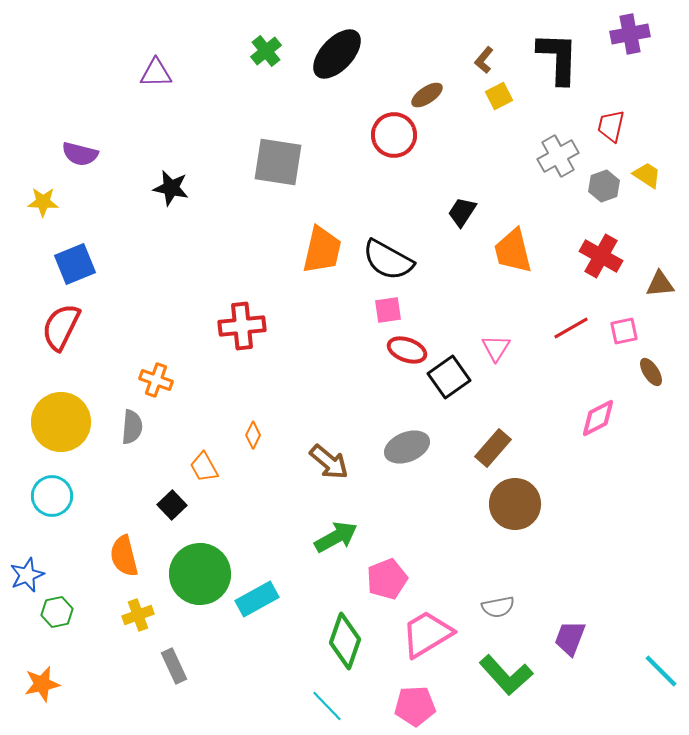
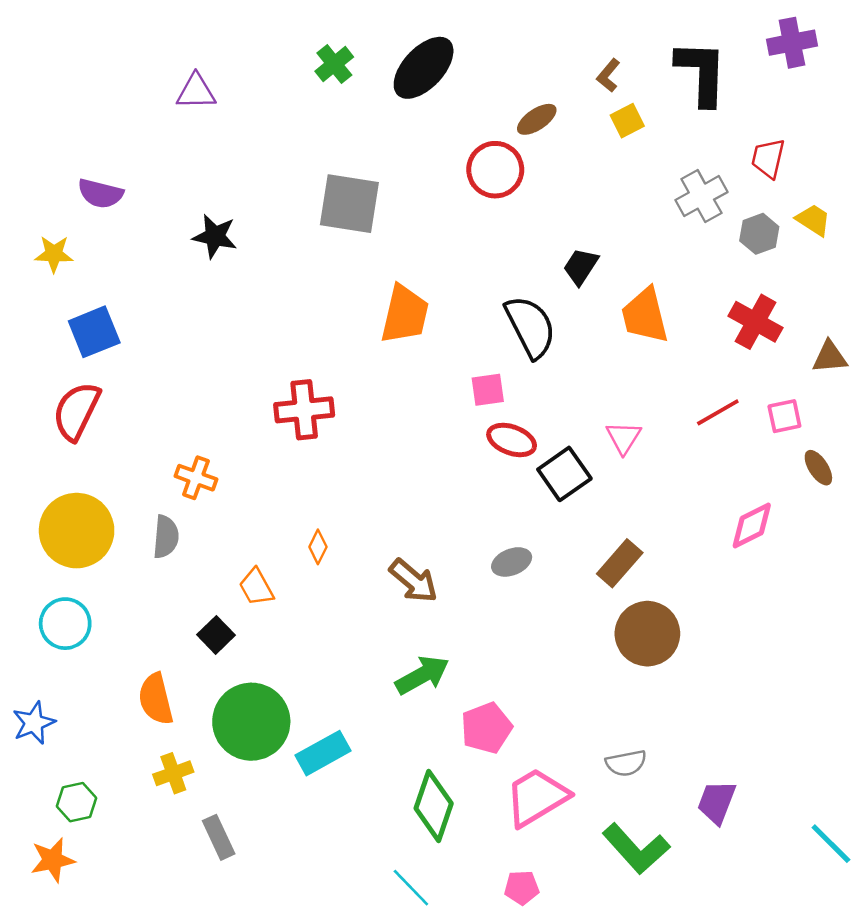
black semicircle: (388, 260) -> (530, 327), moved, turned -146
gray ellipse: (407, 447) -> (512, 562), size x0.7
green hexagon: (57, 612) -> (77, 802), moved
pink pentagon: (415, 706) -> (522, 888), size x0.7

